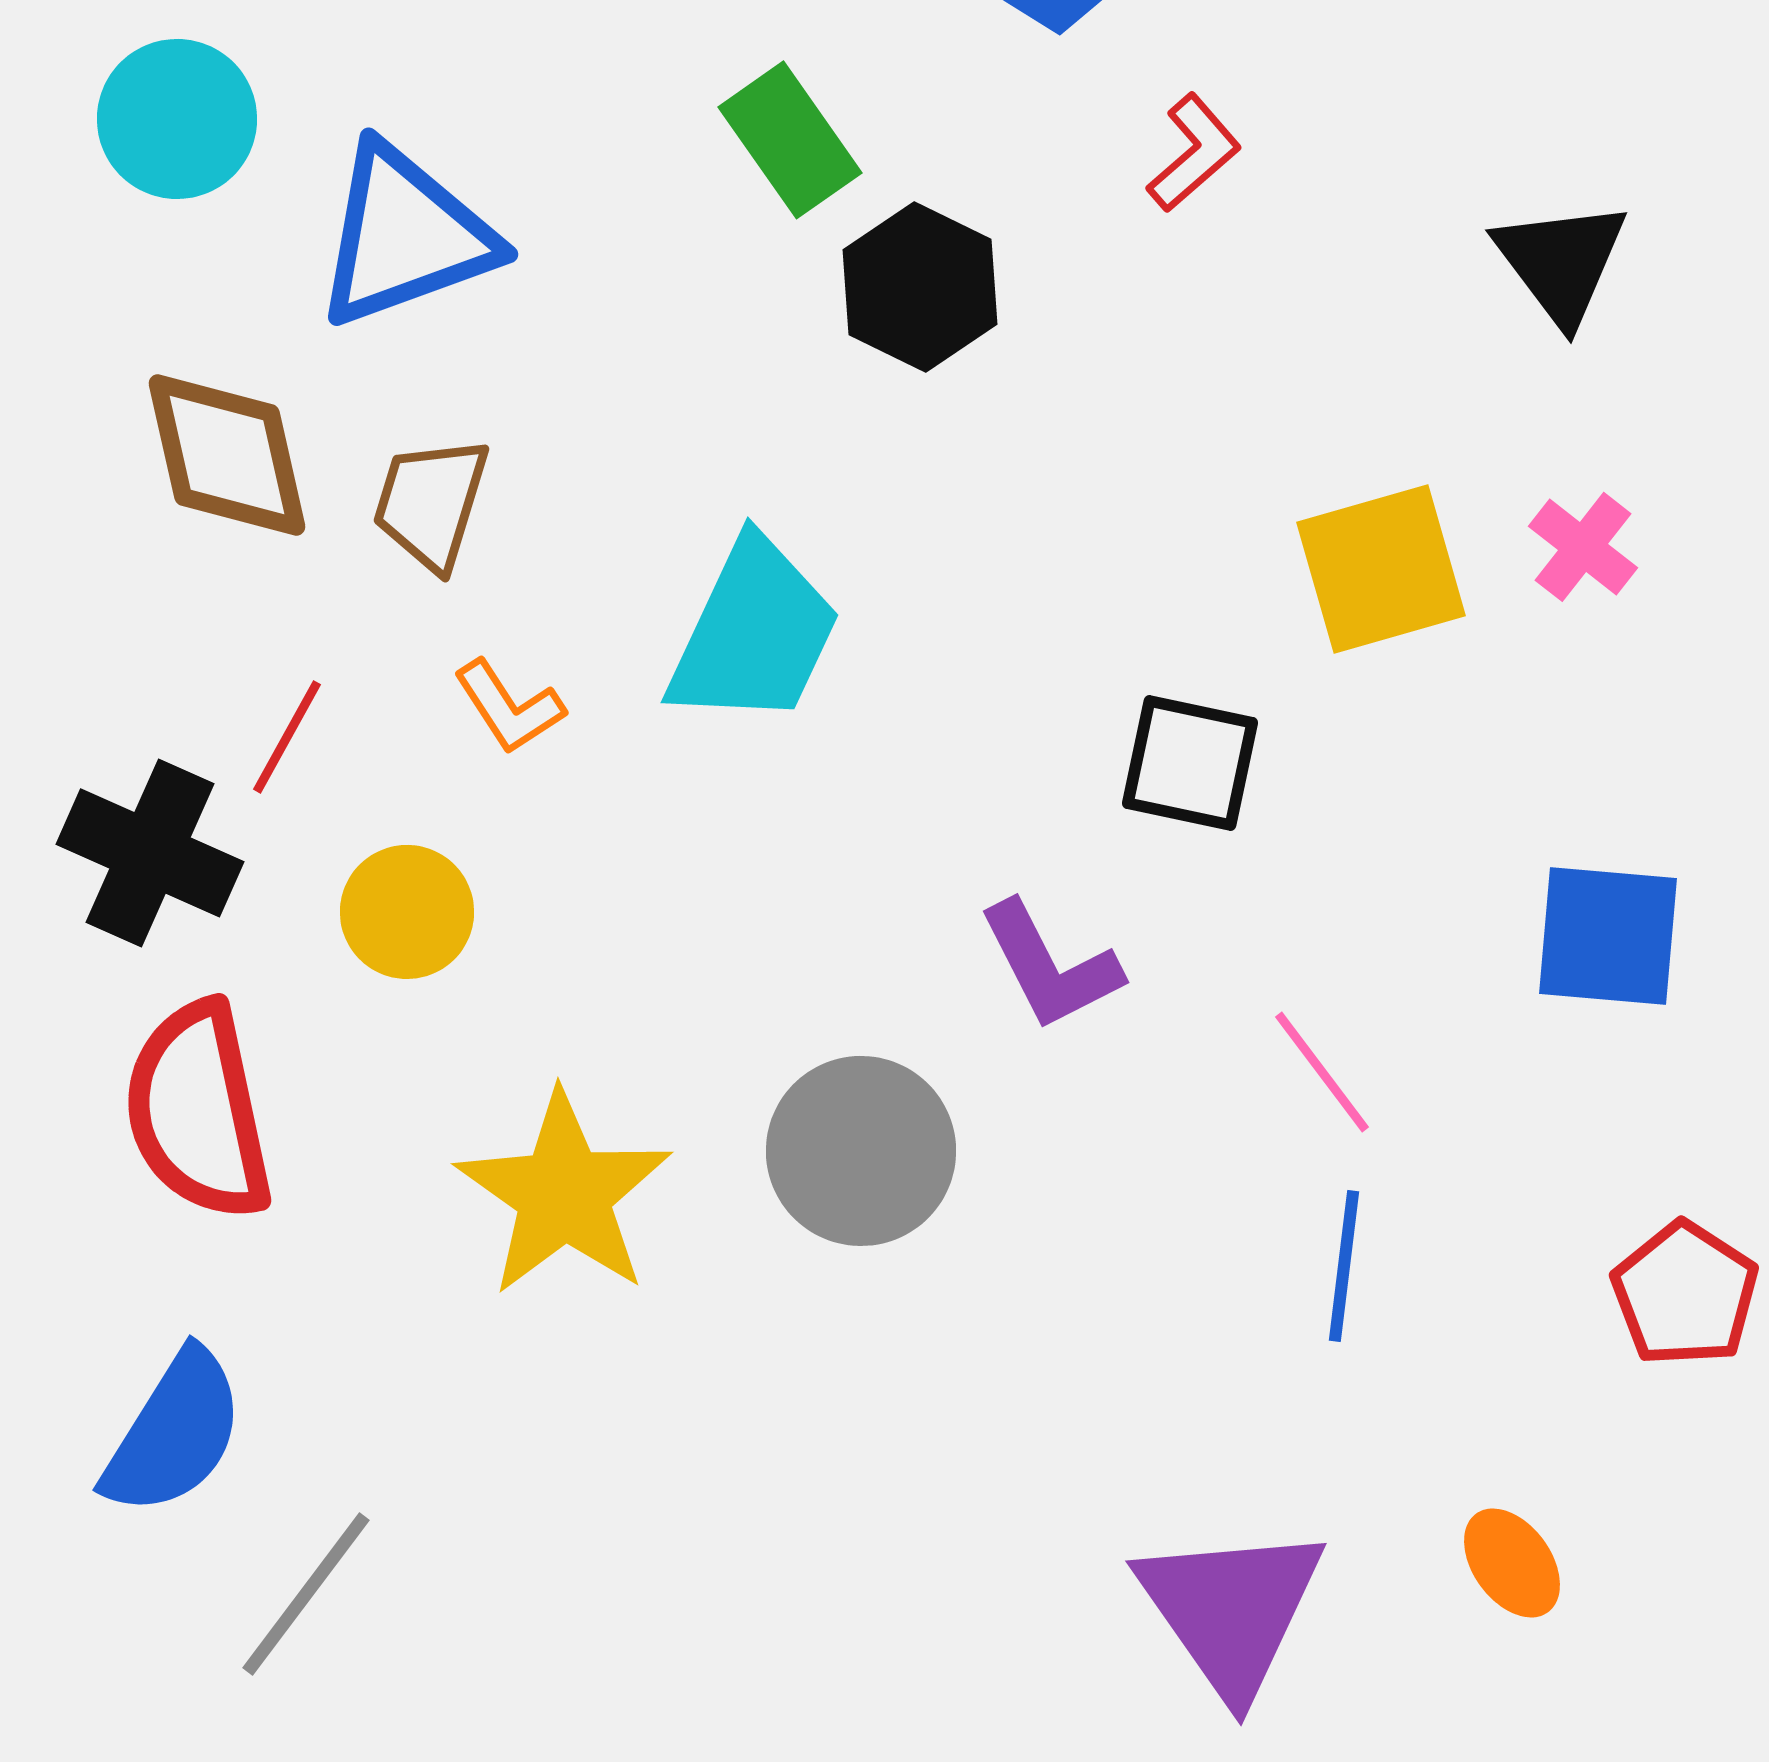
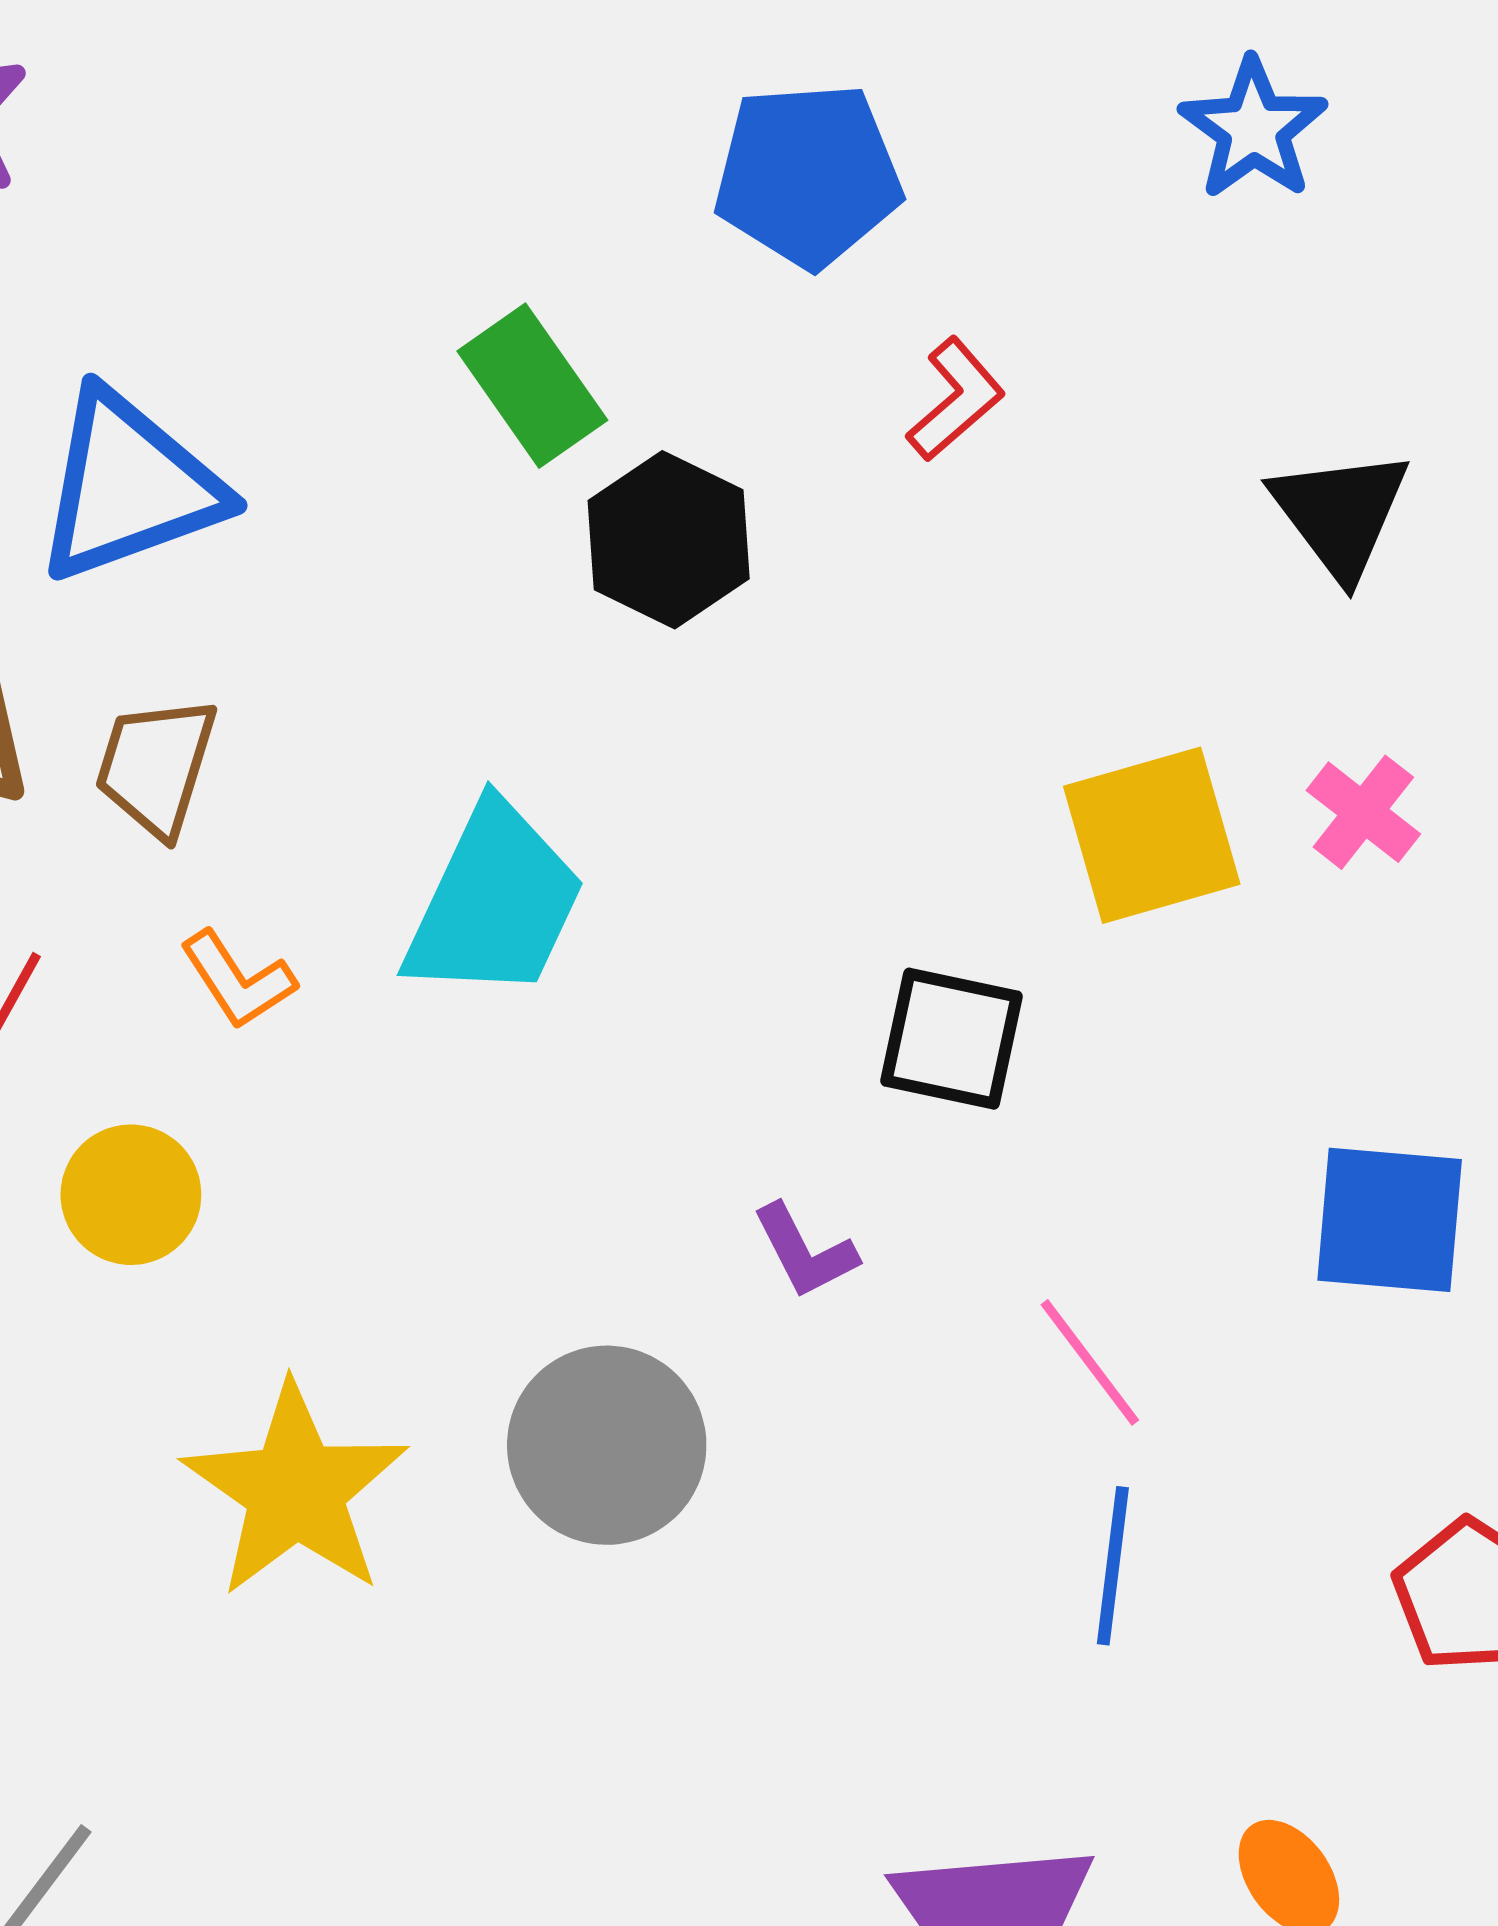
purple L-shape: (1050, 966) -> (805, 1251), size x0.7

